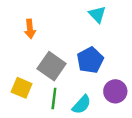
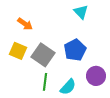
orange arrow: (30, 29) -> (25, 24), turned -49
yellow square: (22, 88) -> (18, 51), moved

